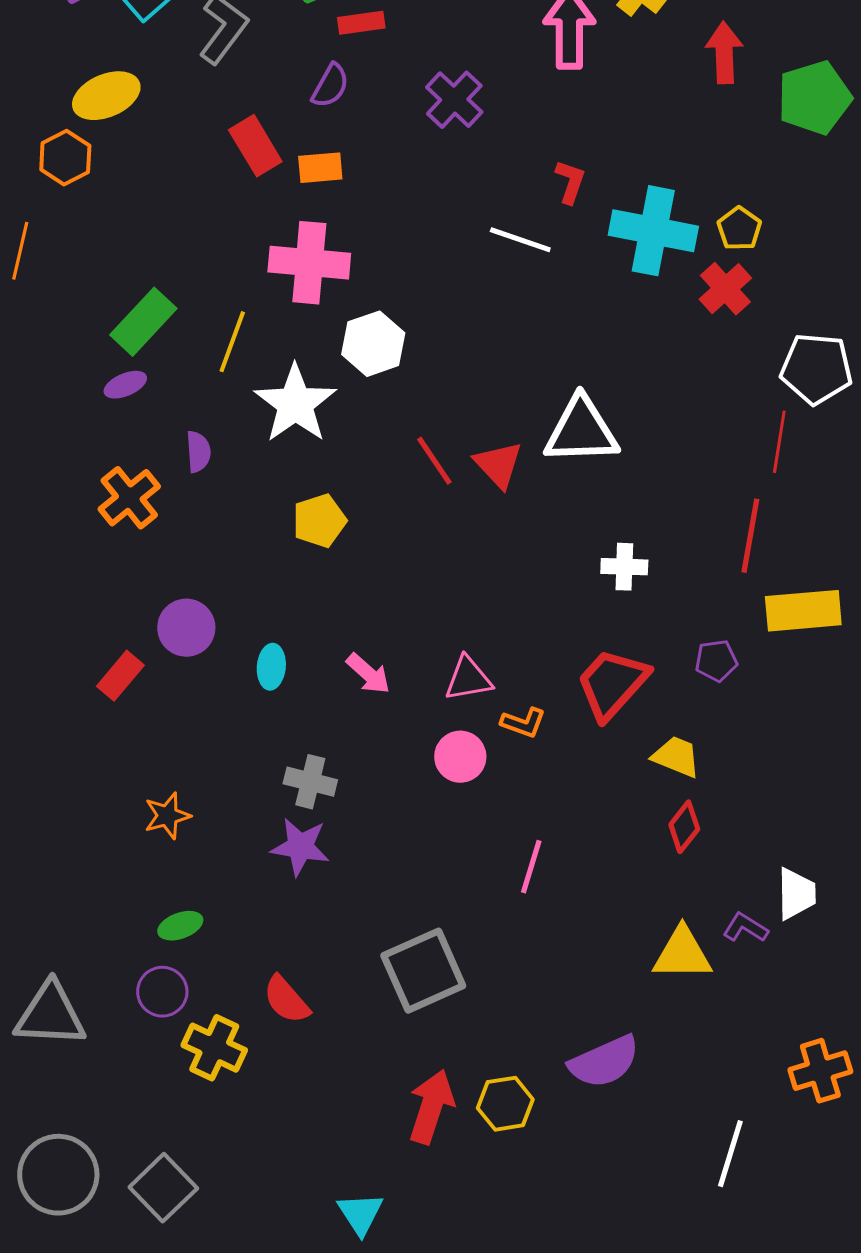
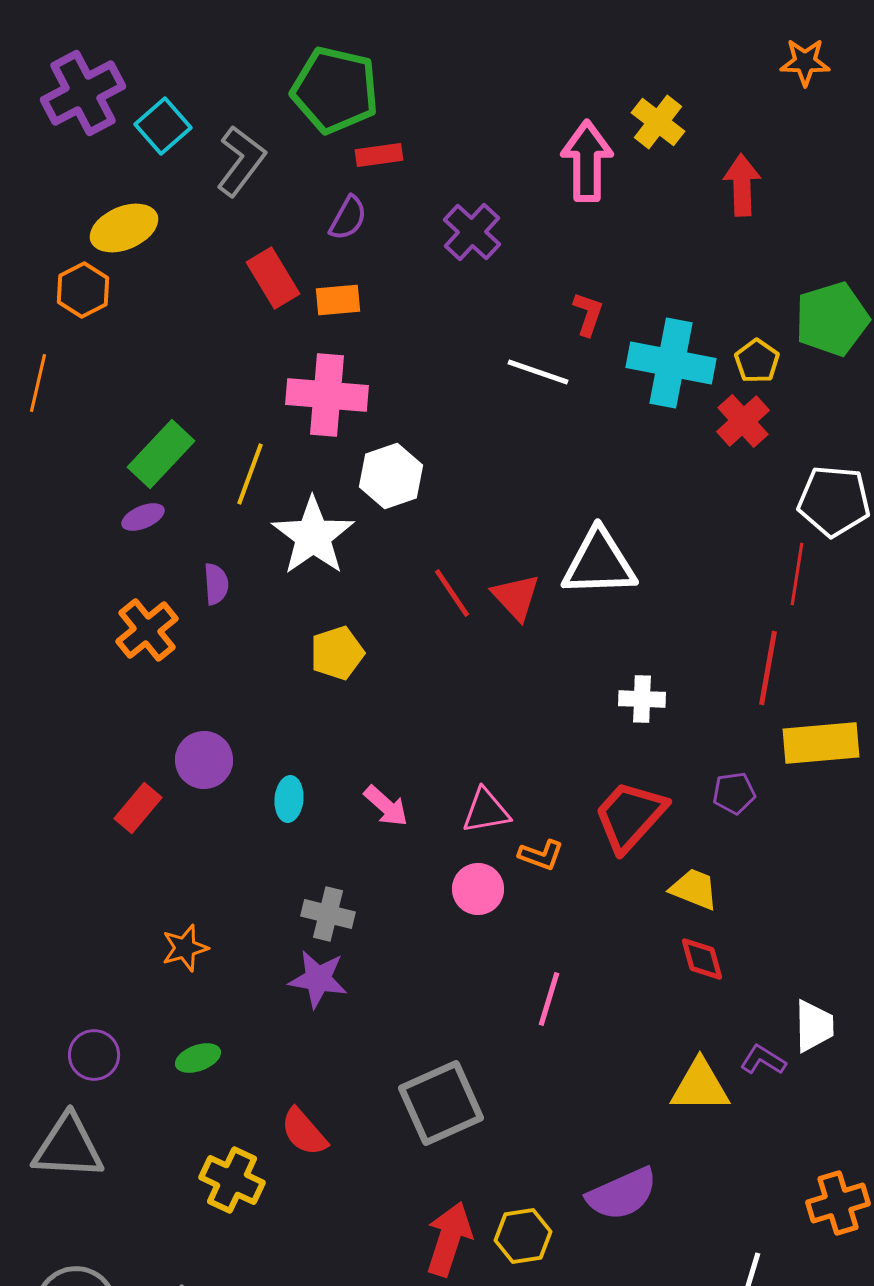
green pentagon: (814, 98) -> (832, 319), moved
red diamond: (684, 827) -> (702, 959), turned -54
purple circle: (162, 992) -> (94, 1055), moved

